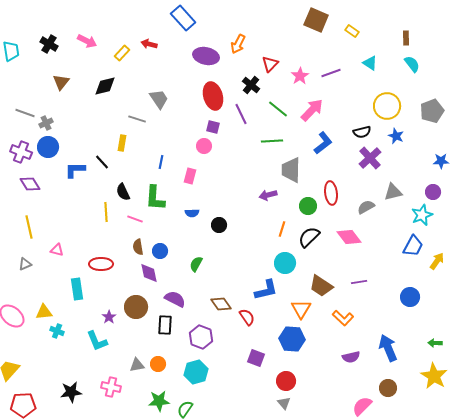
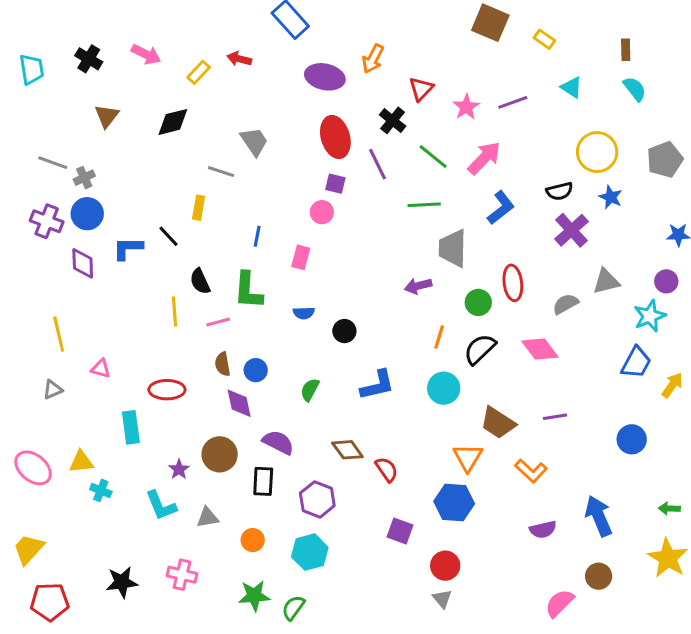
purple diamond: (30, 184) -> (83, 263), moved, turned 30
pink line: (135, 219) -> (218, 322), turned -35
blue L-shape: (266, 290) -> (378, 385), moved
gray triangle: (137, 365) -> (208, 518), moved

